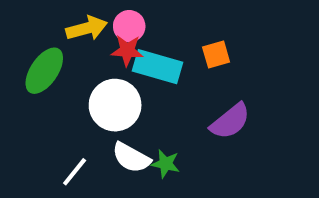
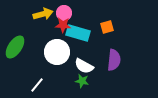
green ellipse: (44, 71) -> (15, 47), moved
purple semicircle: (230, 121) -> (114, 60), turned -45
white semicircle: (131, 158) -> (84, 66), moved

